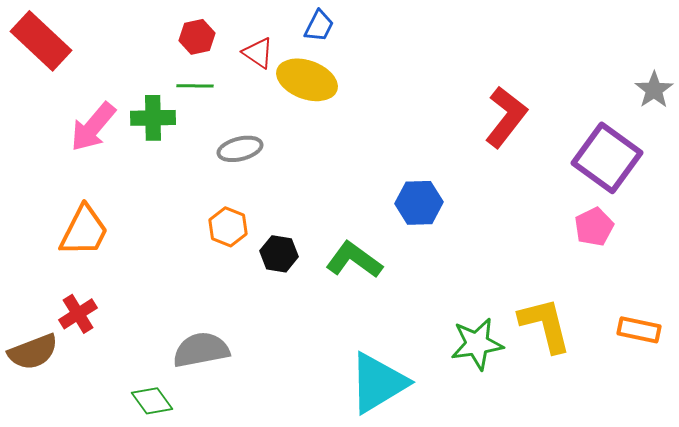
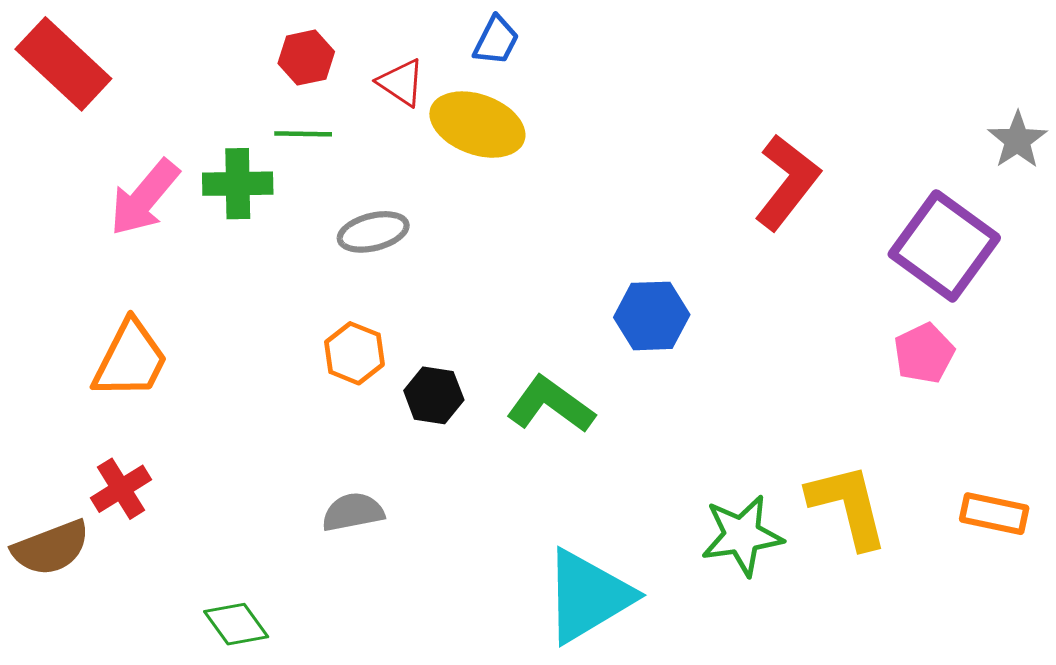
gray semicircle: (201, 350) -> (353, 512), moved, size x0.7

